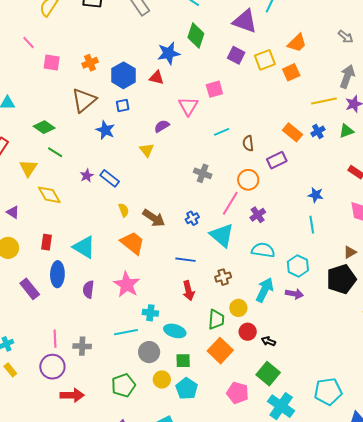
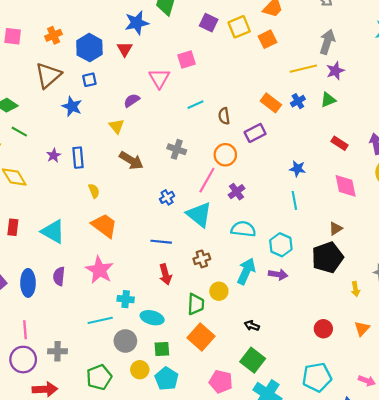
red triangle: (157, 78) -> (125, 49), turned 49
blue rectangle: (110, 178) -> (78, 158), turned 48
brown arrow: (154, 218) -> (131, 160), moved
blue ellipse: (57, 274) -> (28, 283), moved
red circle: (248, 332) -> (323, 329), moved
gray cross: (82, 346) -> (58, 351), moved

